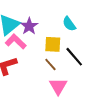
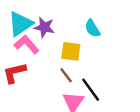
purple star: (29, 26) -> (44, 27), turned -30
black line: (74, 57) -> (91, 90), moved

